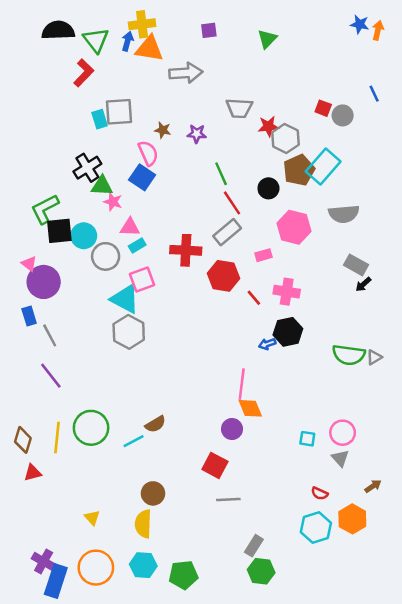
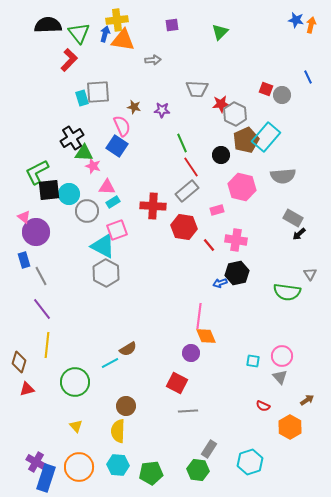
gray arrow: (186, 73) -> (153, 60), size x0.6
gray triangle: (374, 357) -> (310, 274), moved, turned -32
green circle: (91, 428) -> (75, 382), moved
yellow line: (57, 438) -> (47, 345), moved
cyan hexagon: (316, 527) -> (250, 462), moved
green hexagon: (261, 571) -> (198, 470), moved

